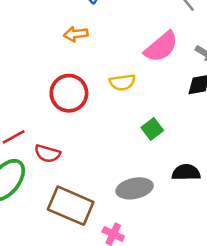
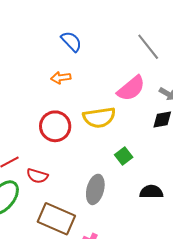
yellow semicircle: (122, 82) -> (99, 117), size x1.5
gray ellipse: (135, 188) -> (95, 189), moved, turned -64

